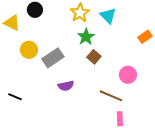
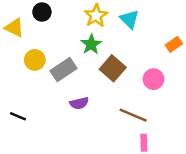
green star: (86, 37) -> (91, 44), moved
brown square: (94, 57) -> (113, 68), size x1.5
pink circle: (128, 75) -> (153, 79), moved

